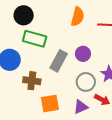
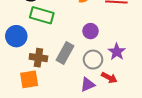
gray rectangle: (59, 61) -> (65, 53), moved
orange square: (50, 103) -> (29, 79), moved

